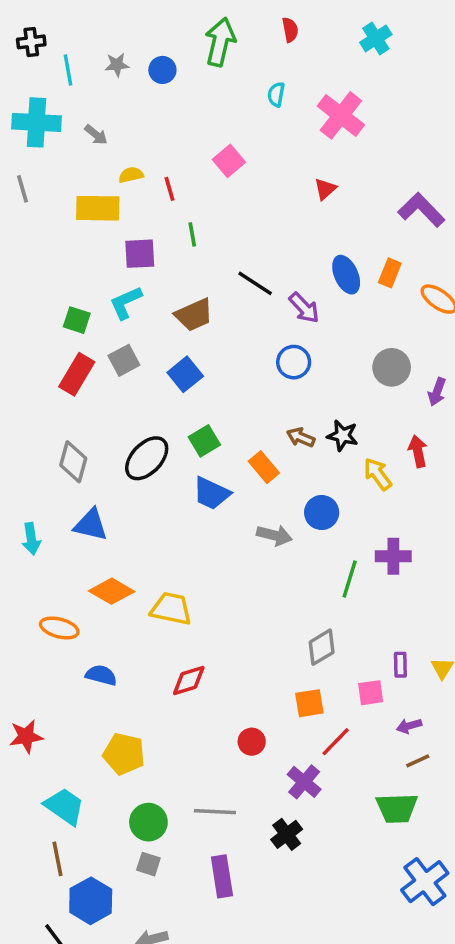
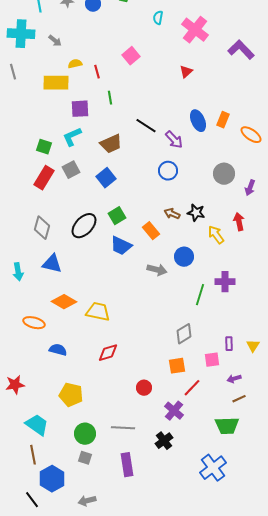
purple L-shape: (421, 210) -> (241, 50), moved
blue cross: (425, 882) -> (213, 468), moved

